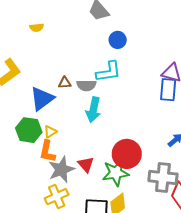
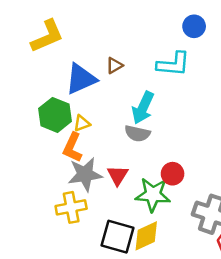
brown triangle: (65, 83) -> (114, 65), turned -40
gray semicircle: (86, 85) -> (137, 133), moved
red circle: (127, 154) -> (173, 174), size x0.6

